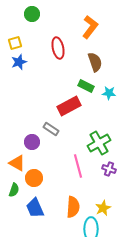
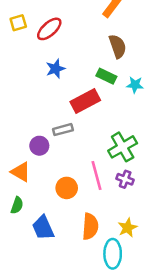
red ellipse: (58, 48) -> (49, 29), moved, turned 60
blue star: (19, 62) -> (55, 69), moved
gray rectangle: (51, 129) -> (63, 130), turned -49
purple cross: (109, 169) -> (125, 179), moved
orange circle: (34, 178) -> (67, 188), moved

